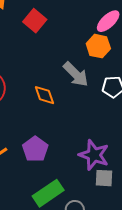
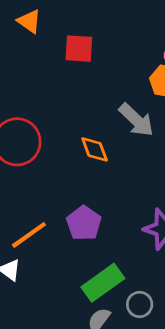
red square: (35, 21) -> (79, 49), turned -35

